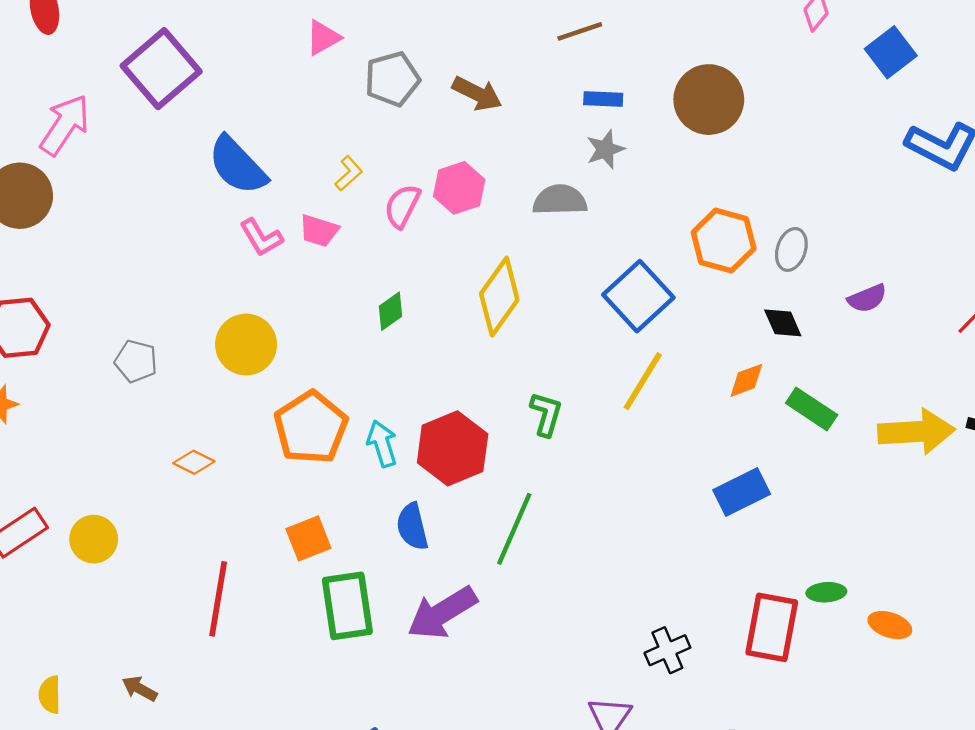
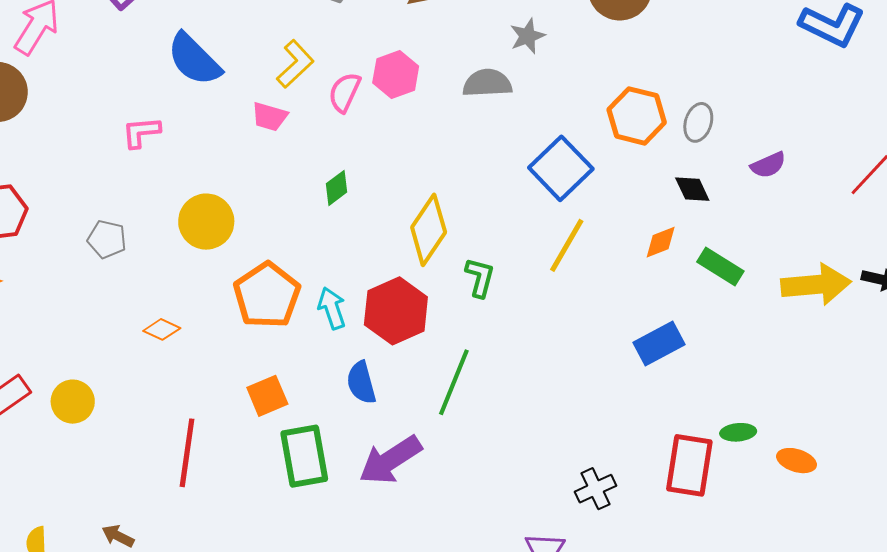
yellow L-shape: (349, 173) -> (295, 64), size x1.5
pink L-shape: (261, 238) -> (141, 132), moved, turned 117
yellow diamond: (499, 297) -> (429, 230), moved

